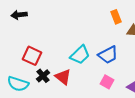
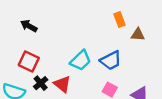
black arrow: (19, 15) -> (29, 26), moved, turned 35

